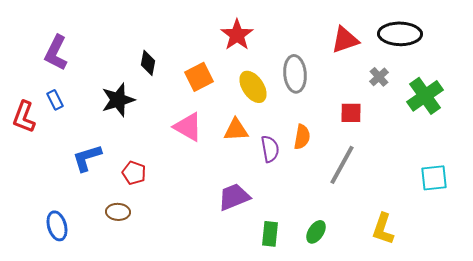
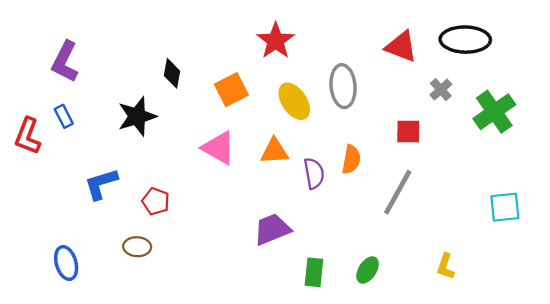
red triangle: (345, 40) -> (401, 47), turned 40
yellow L-shape: (383, 229) -> (445, 266), size x0.7

